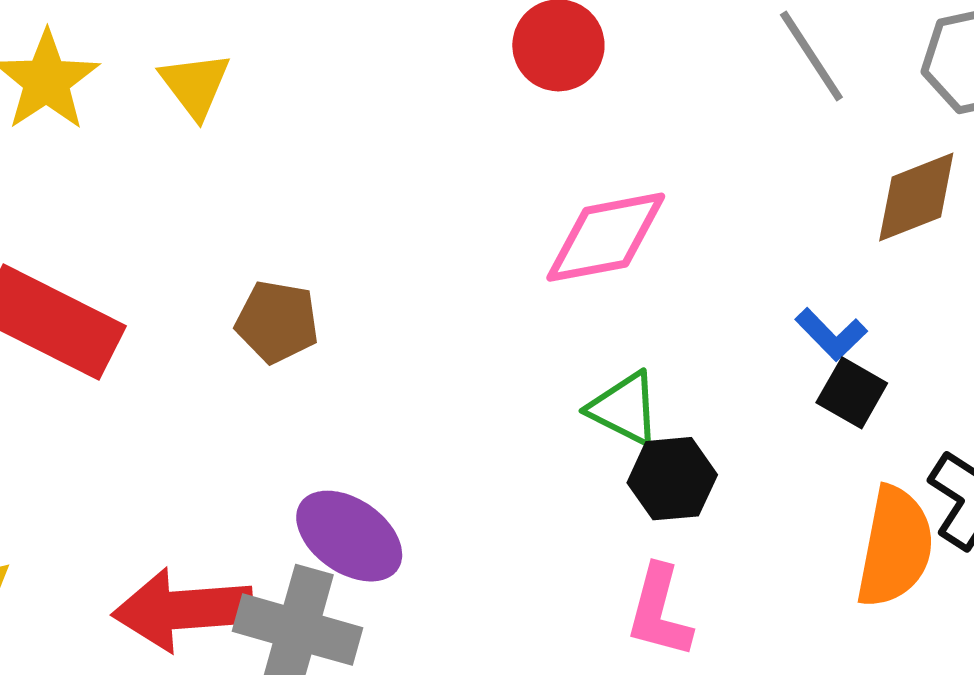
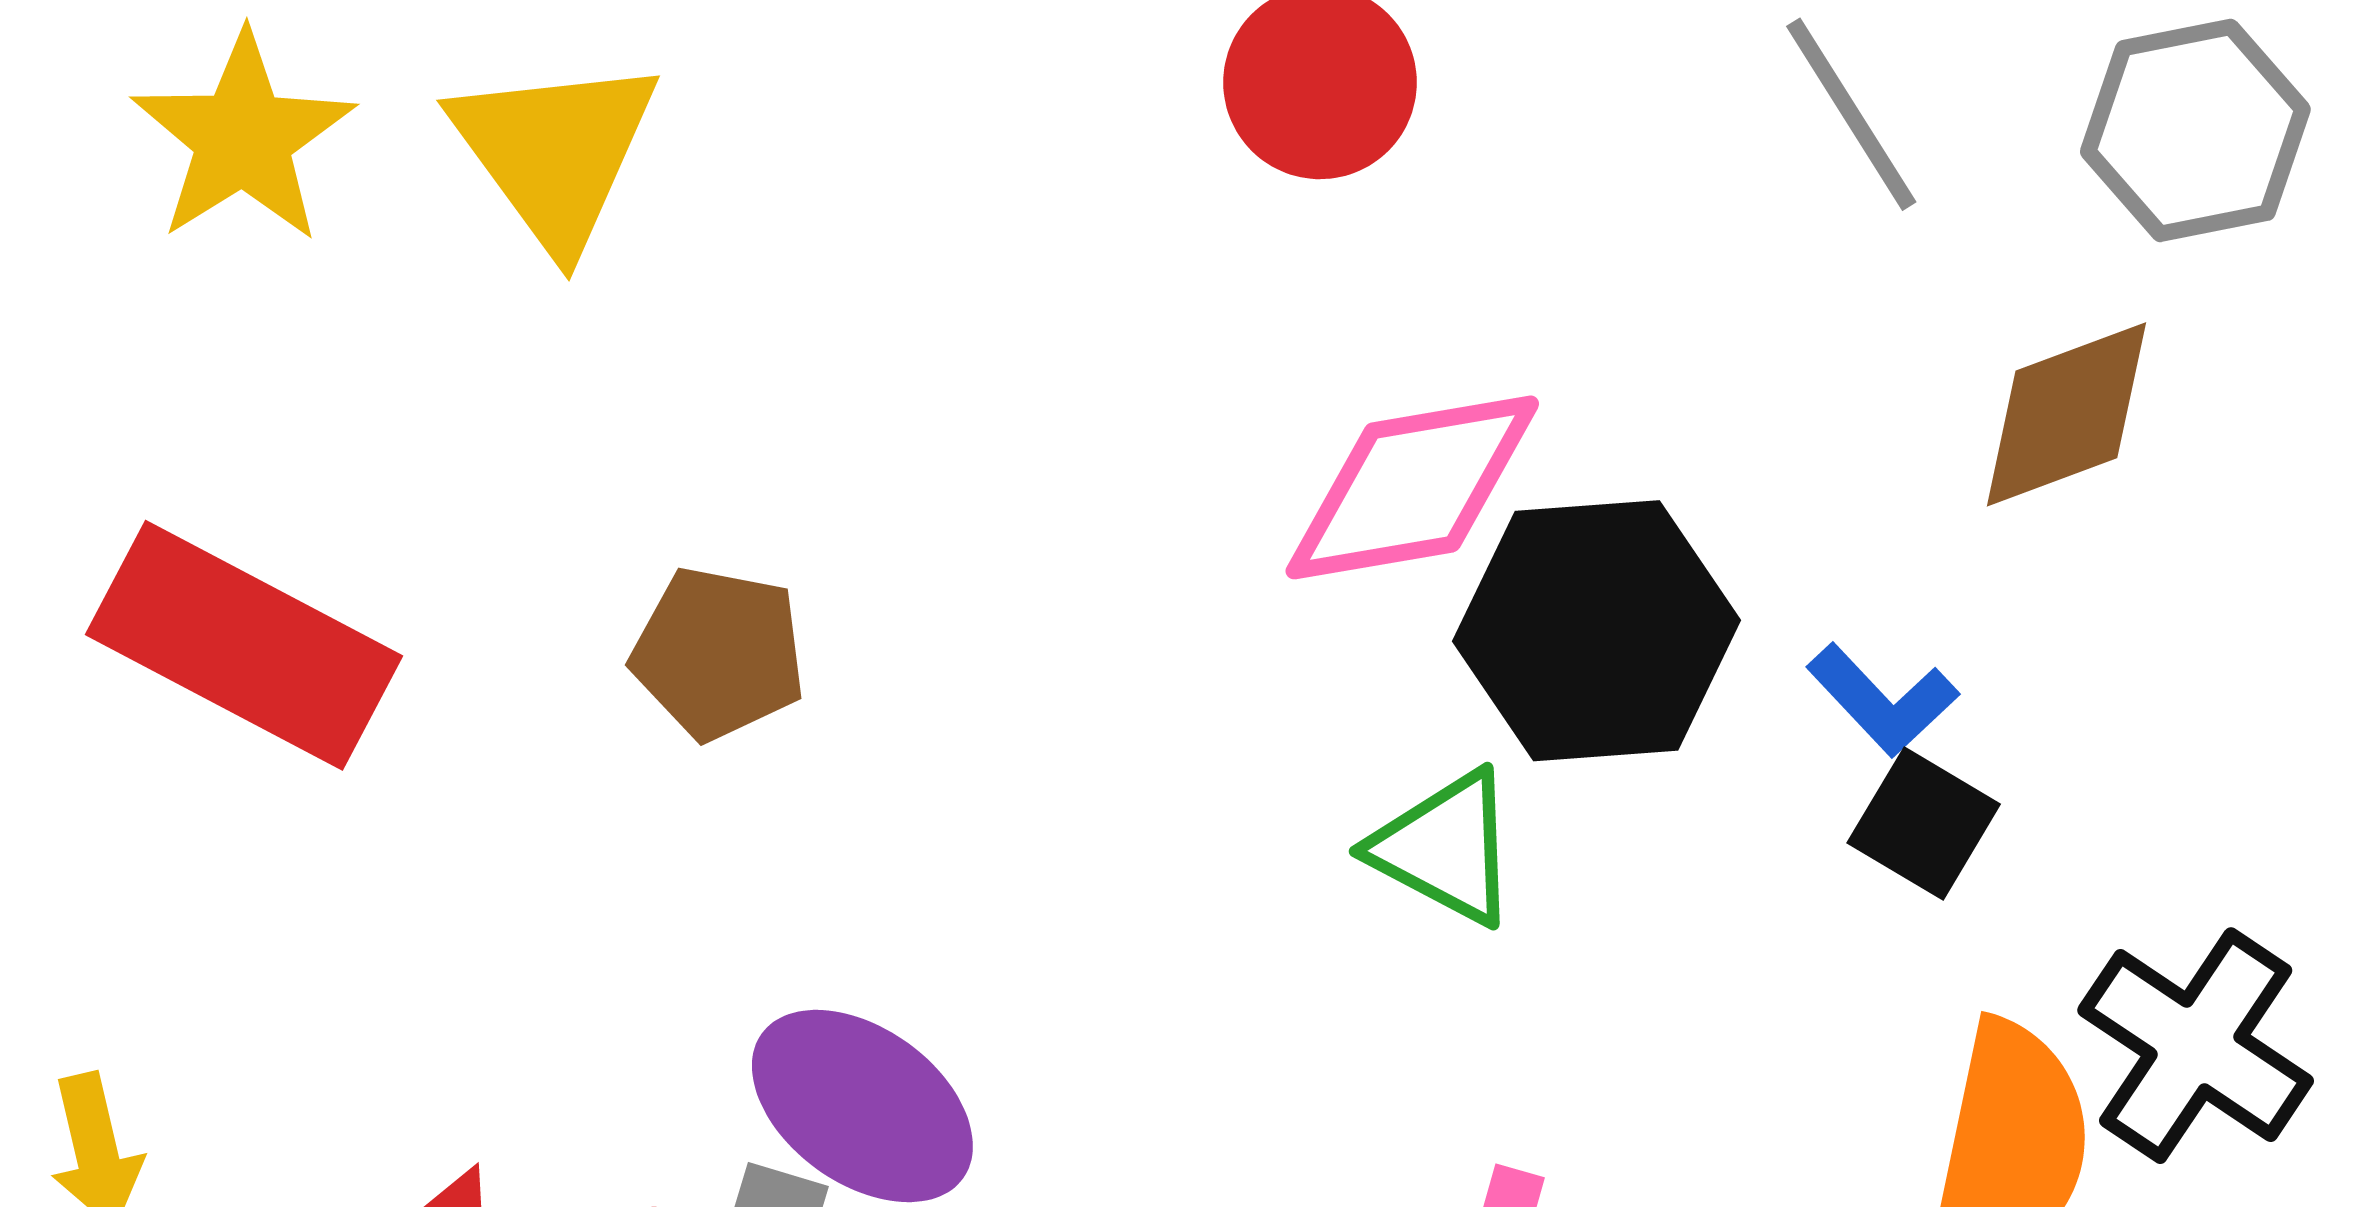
yellow triangle: (195, 85) -> (555, 152), size x1.4
black hexagon: (672, 479) -> (1597, 631), moved, size x1.5

